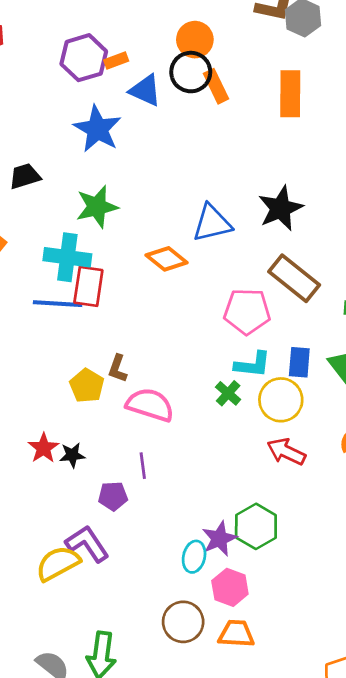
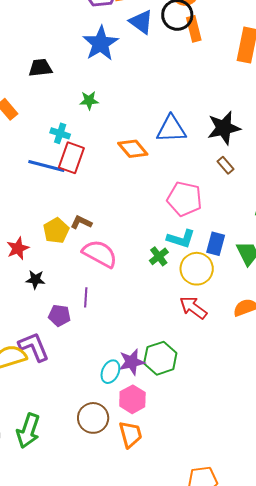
green star: (97, 207) -> (89, 100), size x0.6
cyan cross: (67, 257) -> (60, 133), size x0.6
brown rectangle: (294, 278) -> (226, 165), moved, size x0.5
brown L-shape: (118, 368) -> (81, 222), turned 85
red star: (44, 448) -> (18, 248), moved
orange trapezoid: (236, 634) -> (130, 434), turned 60

